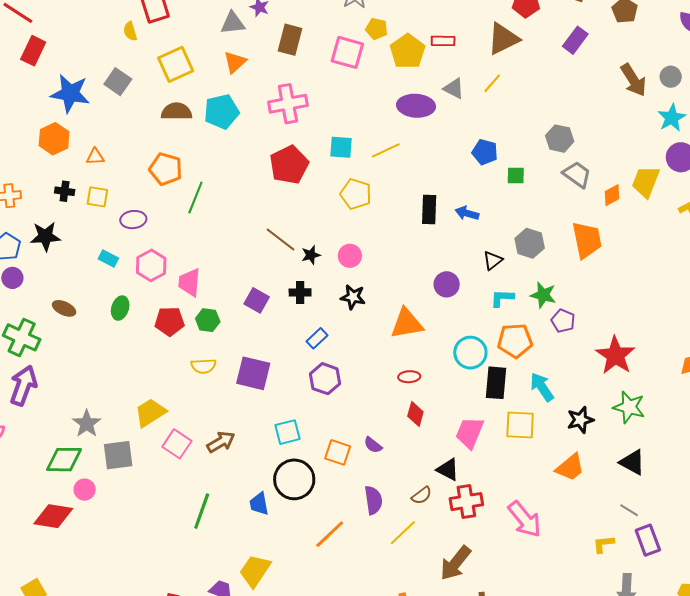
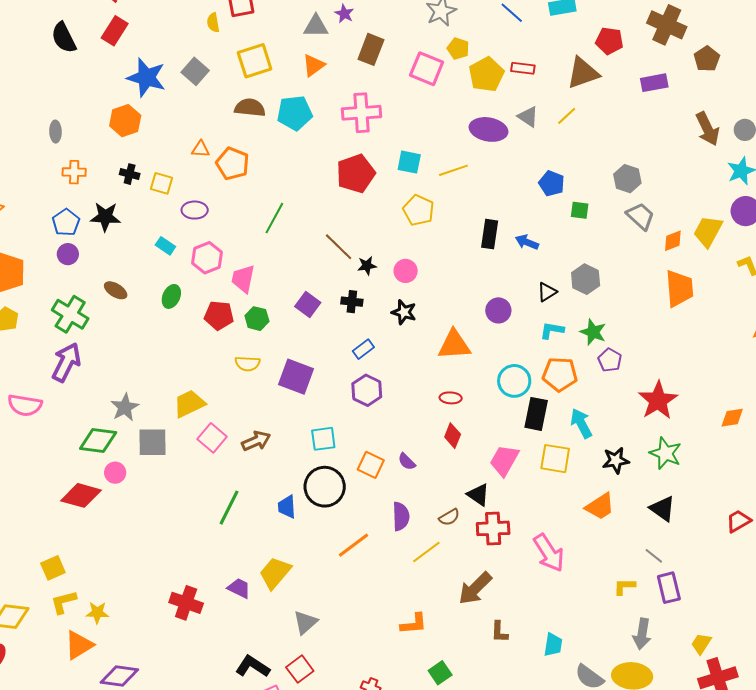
purple rectangle: (575, 40) -> (654, 83), turned 36
orange triangle: (95, 157) -> (201, 149), moved
green line: (195, 197) -> (274, 218), moved
orange trapezoid: (587, 240) -> (679, 288), moved

